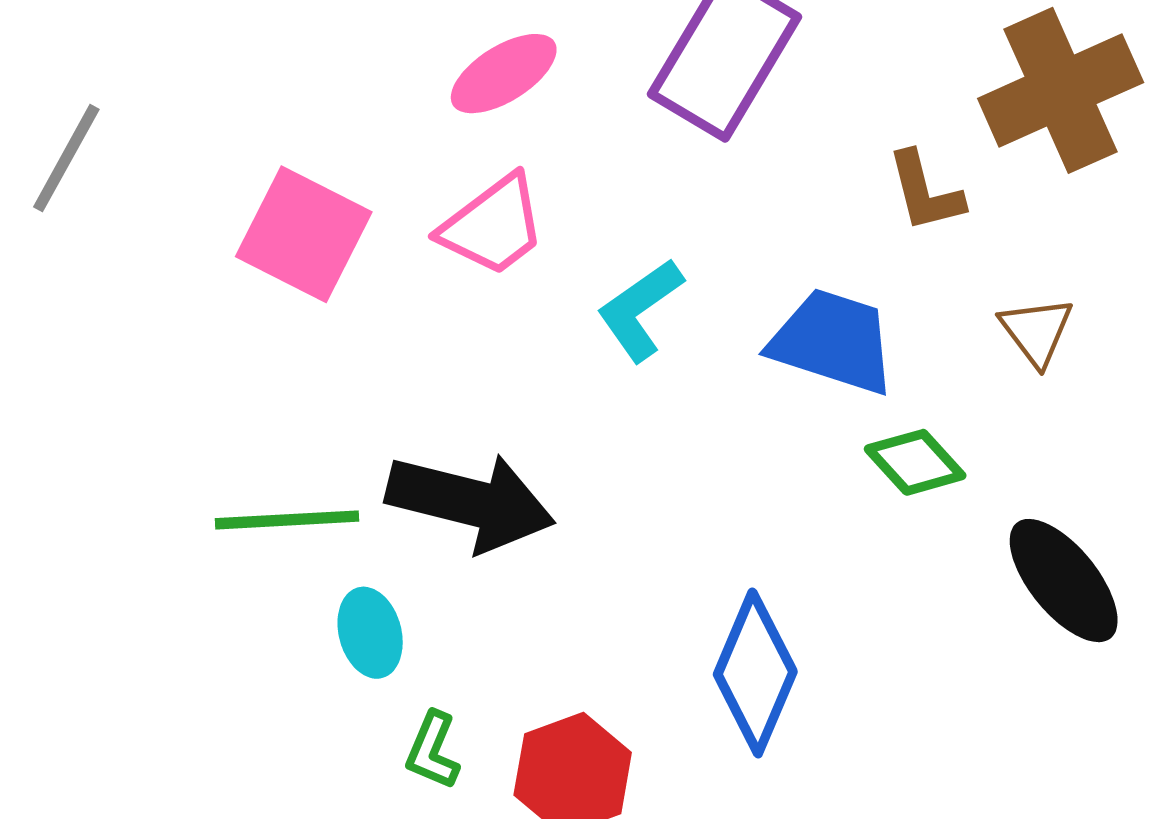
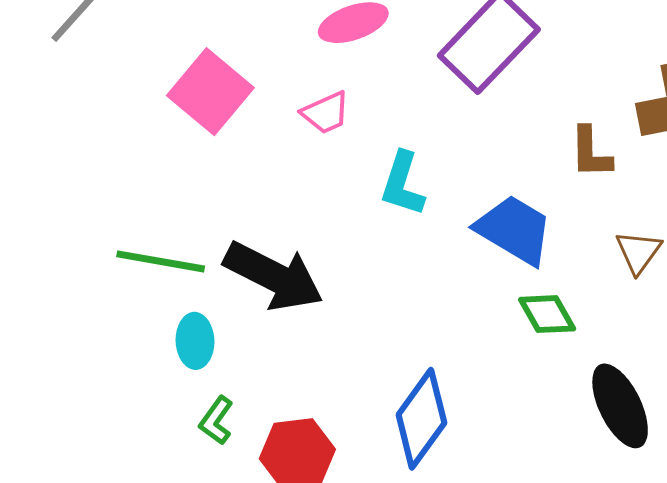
pink trapezoid: (493, 226) -> (326, 113), size x0.7
cyan L-shape: (640, 310) -> (403, 184), turned -50

